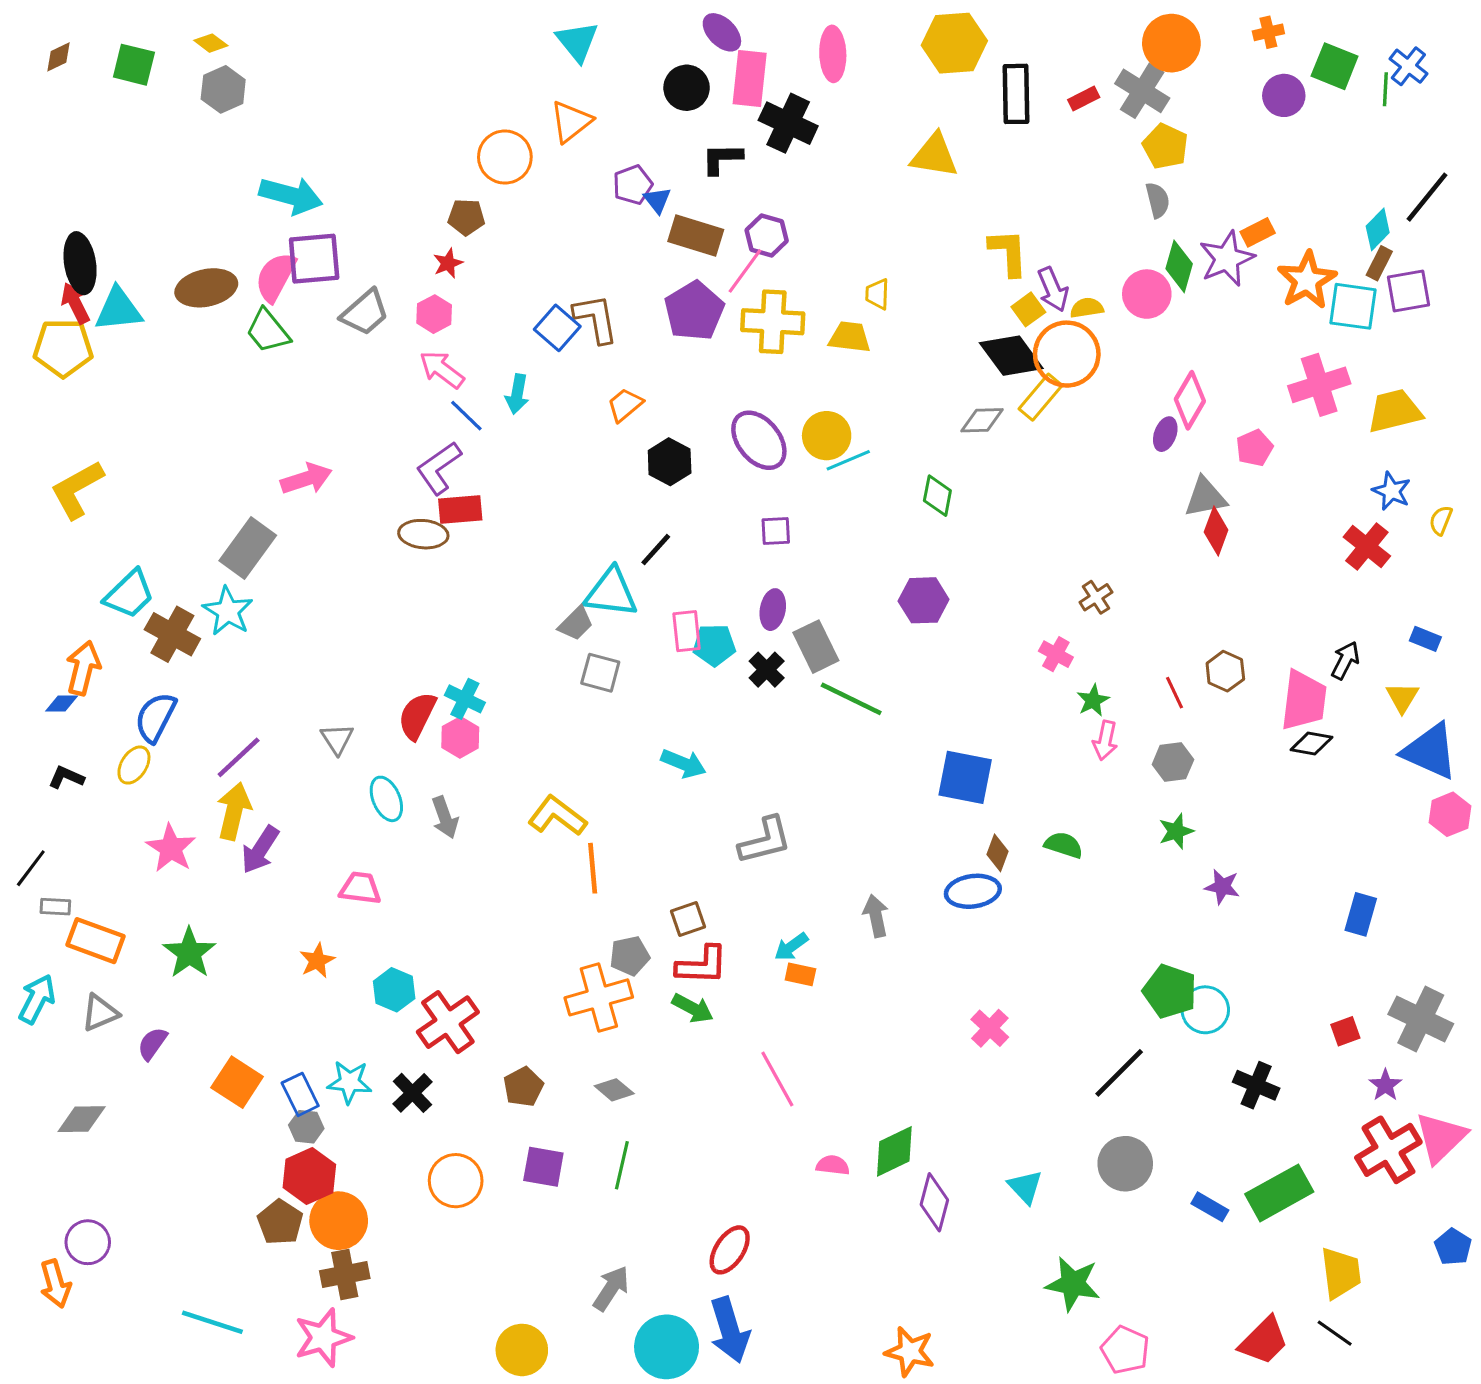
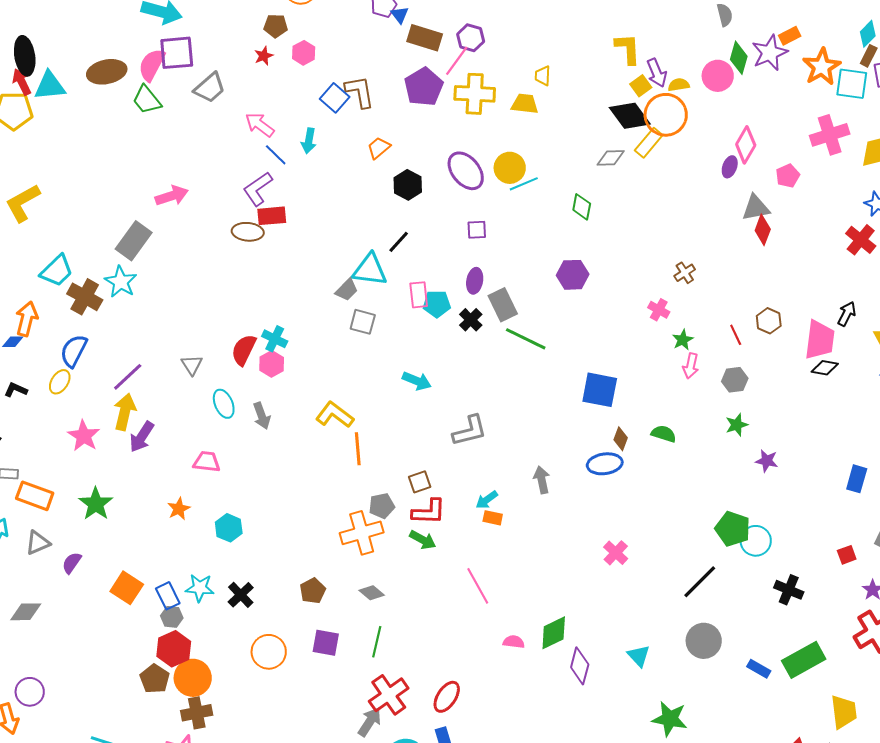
pink hexagon: (434, 314) -> (304, 53), moved
red cross: (448, 1022) -> (389, 695), moved

